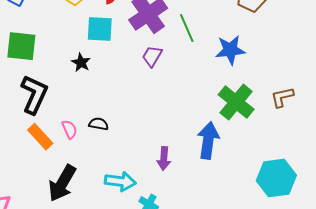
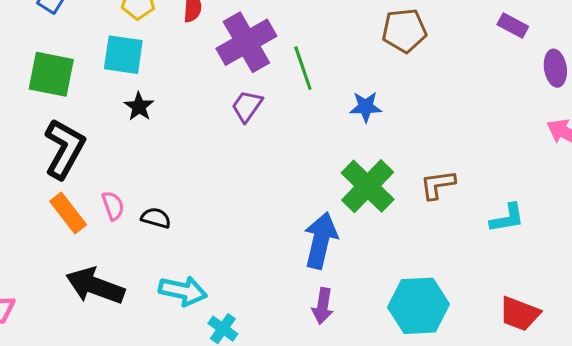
cyan square: (100, 29) -> (123, 55), moved
blue star: (230, 50) -> (366, 107), size x0.7
black semicircle: (99, 124) -> (156, 218), moved
purple arrow: (164, 158) -> (323, 306), moved
black arrow: (62, 183) -> (95, 286), turned 75

